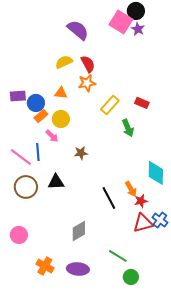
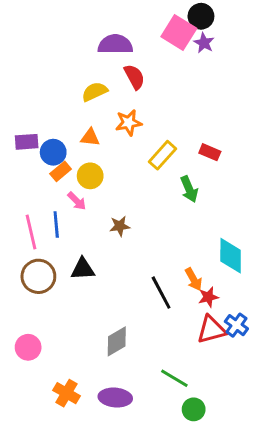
purple semicircle: (78, 30) -> (115, 44), turned -40
red semicircle: (88, 64) -> (134, 77), moved
pink line: (21, 157) -> (31, 232), turned 40

